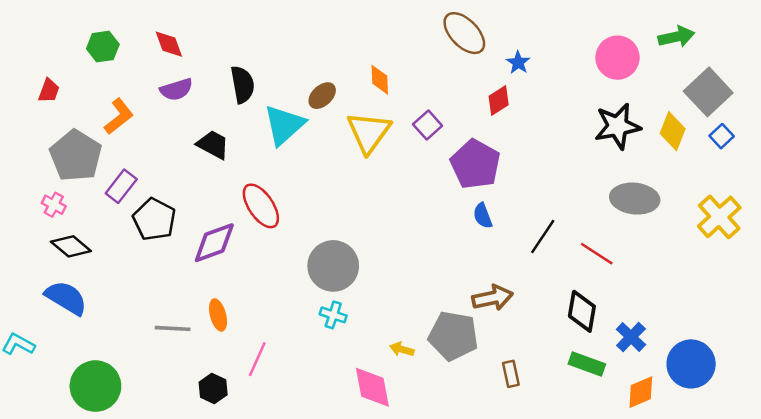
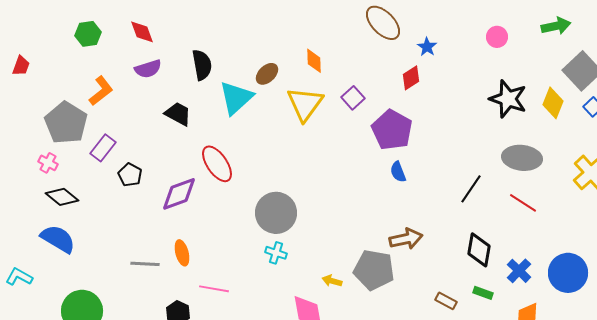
pink circle: (617, 58) -> (497, 37), moved, size x0.6
red trapezoid: (49, 91) -> (21, 66), moved
black star: (617, 126) -> (508, 99), turned 30
black pentagon: (154, 219) -> (130, 175), size x0.7
black line: (543, 237) -> (471, 189), moved
red line: (597, 254) -> (523, 203), moved
pink line: (257, 359) -> (214, 289), turned 76
green rectangle: (587, 364) -> (483, 293), size x0.7
blue circle: (691, 364) -> (568, 273), moved
brown rectangle: (511, 374) -> (446, 301), moved, turned -50

